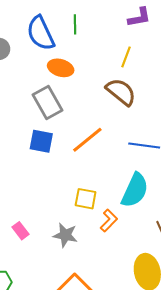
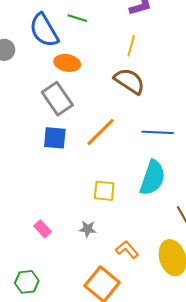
green line: (75, 24) -> (77, 18), turned -66
orange L-shape: (109, 220) -> (127, 250), moved, turned -80
gray star: (65, 235) -> (88, 229), size x0.7

